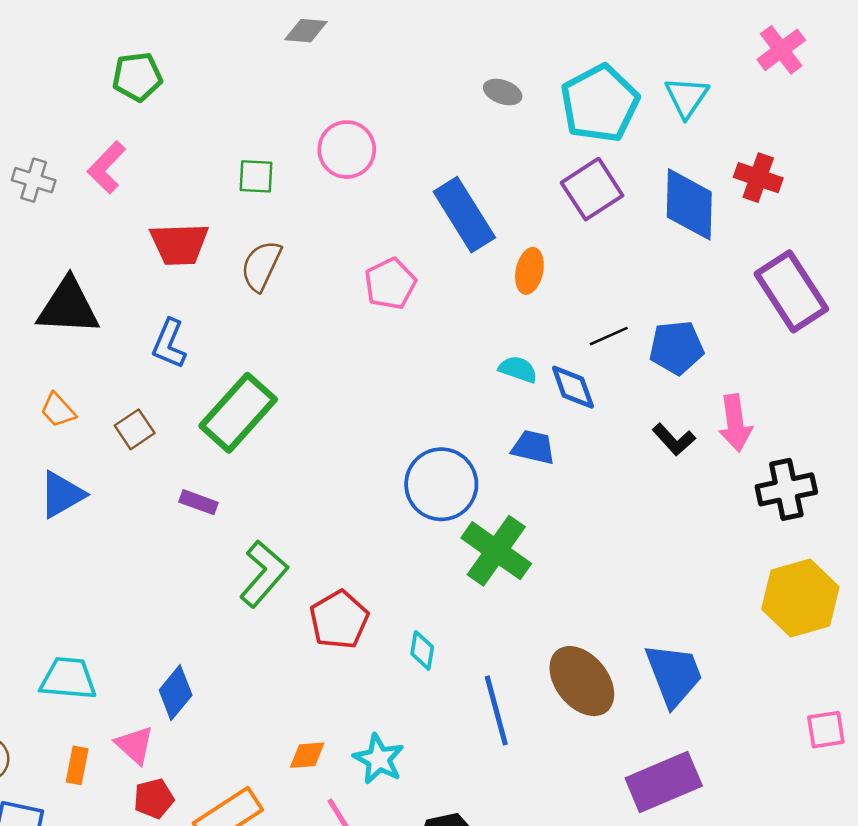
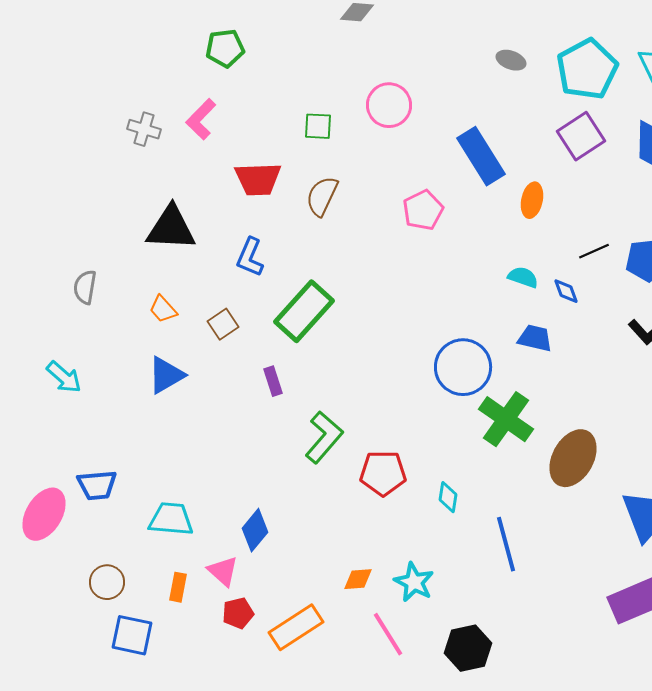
blue diamond: (573, 387) -> (566, 291), size x0.7
purple rectangle: (199, 502) -> (273, 381), turned 52
red pentagon: (339, 620) -> (383, 473), turned 30
brown ellipse: (582, 681) -> (573, 458), moved, turned 68

